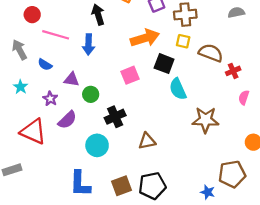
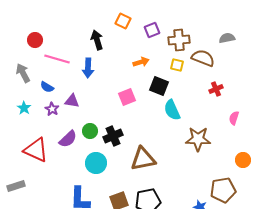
orange arrow: (145, 38) -> (141, 62), size x0.6
brown semicircle: (211, 53) -> (203, 58), moved
red cross: (233, 71) -> (216, 89), moved
green circle: (91, 94) -> (90, 131), moved
purple star: (50, 99) -> (52, 109), moved
brown triangle: (147, 141) -> (143, 159), size x1.5

